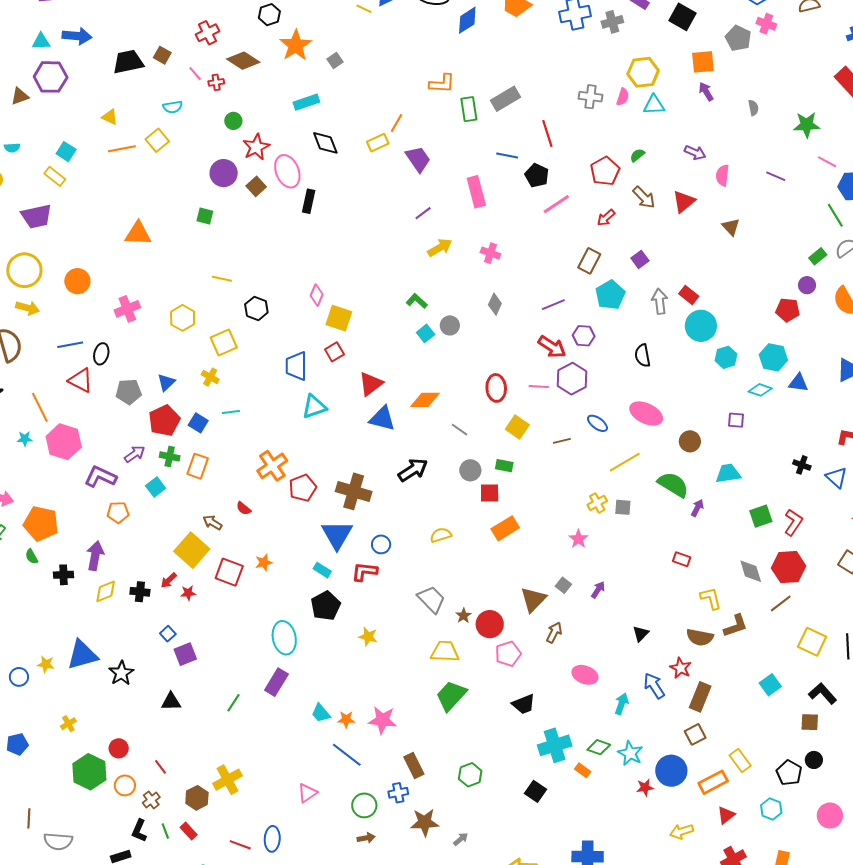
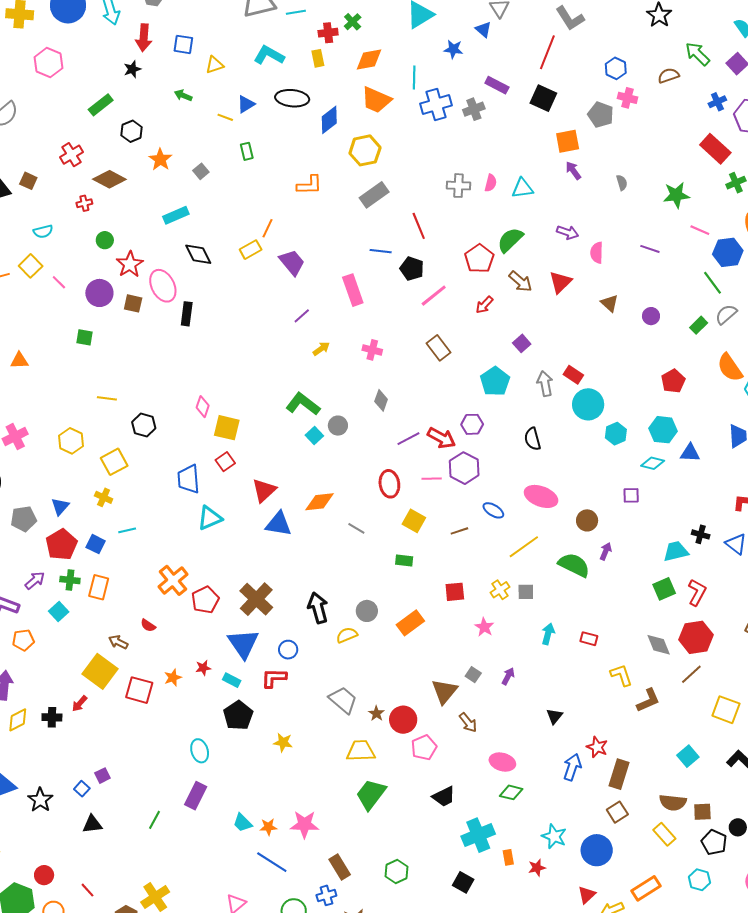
orange star: (296, 45) -> (160, 160), size x0.7
yellow hexagon: (643, 72) -> (365, 150), moved
pink line: (195, 74) -> (59, 282), moved
green rectangle: (469, 109) -> (247, 151), moved, size x0.7
green semicircle: (637, 155) -> (510, 240), size x1.8
brown square: (256, 186) -> (133, 303), turned -30
orange triangle: (138, 234) -> (19, 361), size x0.7
yellow arrow: (440, 248) -> (321, 349), size x0.7
brown rectangle: (589, 261) -> (438, 348), moved, turned -60
purple circle: (807, 285) -> (651, 316), moved
green L-shape: (417, 301) -> (303, 404), size x1.6
purple line: (553, 305) -> (408, 439), moved
red pentagon: (788, 310) -> (673, 381), turned -30
black arrow: (413, 470) -> (318, 608), moved, turned -68
gray circle: (470, 470) -> (367, 611), moved
cyan trapezoid: (728, 474) -> (676, 551), moved
brown cross: (354, 491) -> (256, 599), turned 32
red square: (490, 493) -> (455, 592), moved
purple arrow: (697, 508) -> (606, 551), moved
red star: (188, 593) -> (203, 668), moved
brown arrow: (554, 632) -> (468, 722), turned 120
blue square: (168, 634) -> (82, 789), moved
brown semicircle: (700, 637) -> (673, 802), moved
cyan ellipse: (284, 638) -> (200, 751), size x0.7
purple square: (185, 654) -> (102, 776), size x0.7
blue arrow: (654, 686) -> (572, 767), turned 56
cyan arrow: (622, 704) -> (548, 634), moved
brown square: (810, 722) -> (702, 812), moved
green diamond: (599, 747) -> (511, 792), moved
orange rectangle: (583, 770) -> (508, 857), turned 49
orange rectangle: (713, 782) -> (646, 888), moved
red star: (645, 787) -> (537, 868), moved
red triangle: (726, 815) -> (587, 895), moved

